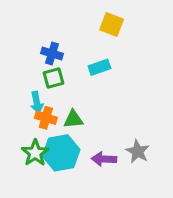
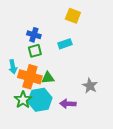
cyan arrow: (37, 102) -> (13, 67), moved
orange cross: (46, 118) -> (30, 77), size x1.6
gray star: (138, 151) -> (90, 86), moved

